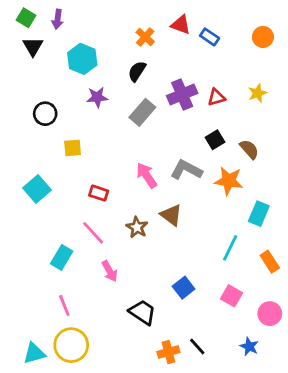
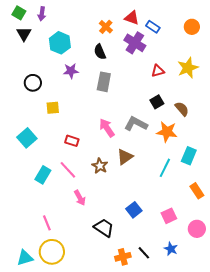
black semicircle: (137, 71) -> (100, 52), turned -56
yellow star: (257, 93) -> (188, 68), size x1.5
purple cross: (182, 94) -> (135, 43), moved, turned -35
gray rectangle: (142, 112) -> (104, 82), turned -30
brown triangle: (171, 215) -> (125, 157), turned 48
cyan line: (230, 248) -> (165, 168), moved
cyan rectangle: (62, 257) -> (43, 175), moved
pink square: (231, 296) -> (169, 216), turned 35
blue star: (249, 346) -> (171, 249), moved

